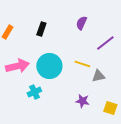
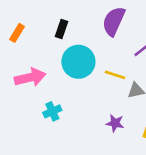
purple semicircle: (81, 23) -> (114, 21), size x1.6
cyan circle: (49, 66) -> (78, 62), moved

